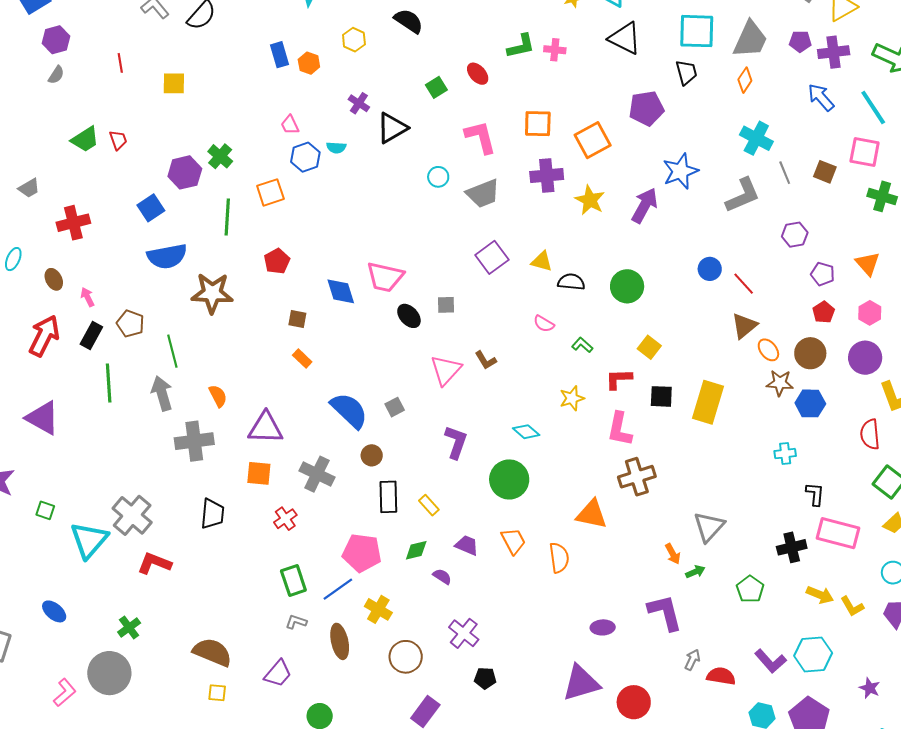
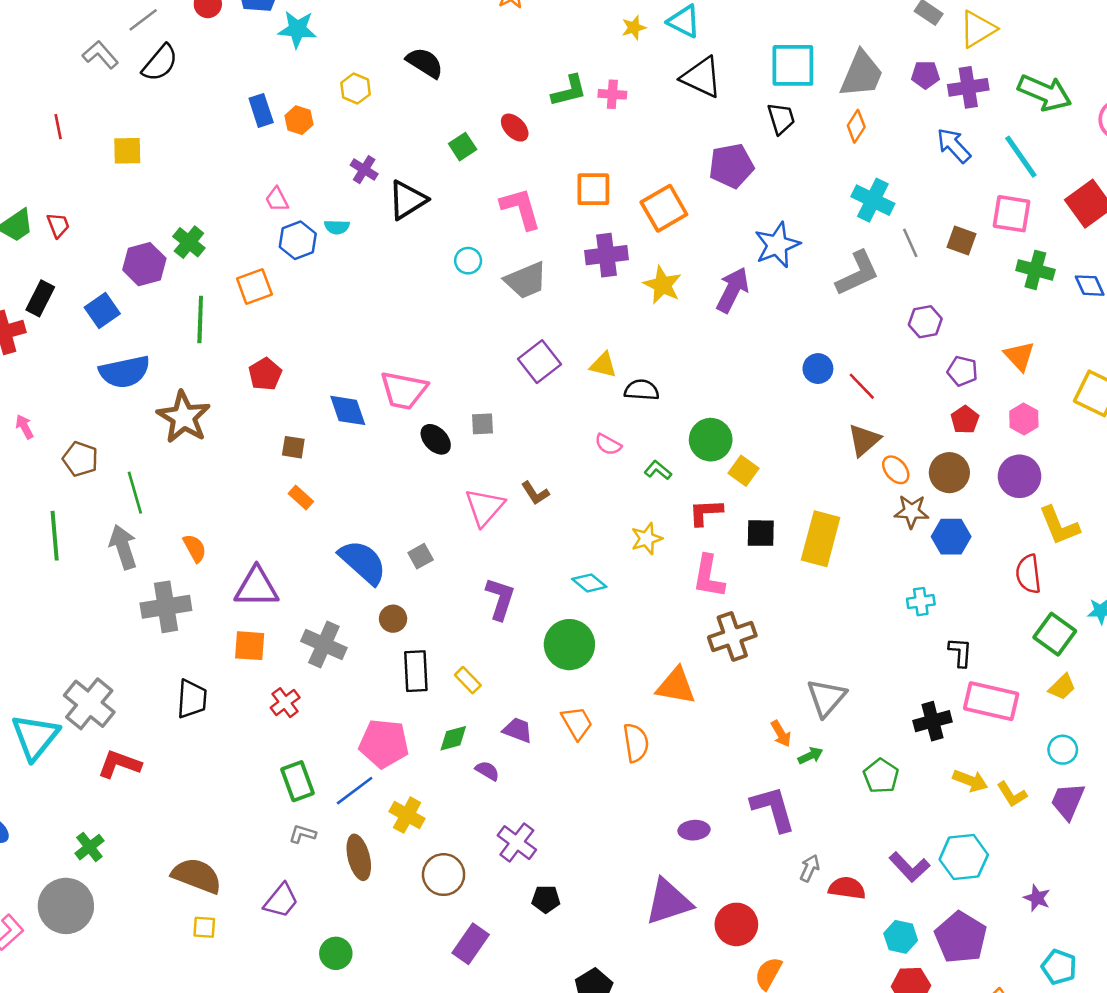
green circle: (627, 286) -> (711, 440), moved
brown star: (212, 293) -> (184, 417), turned 30
black rectangle: (91, 336) -> (40, 298), moved

